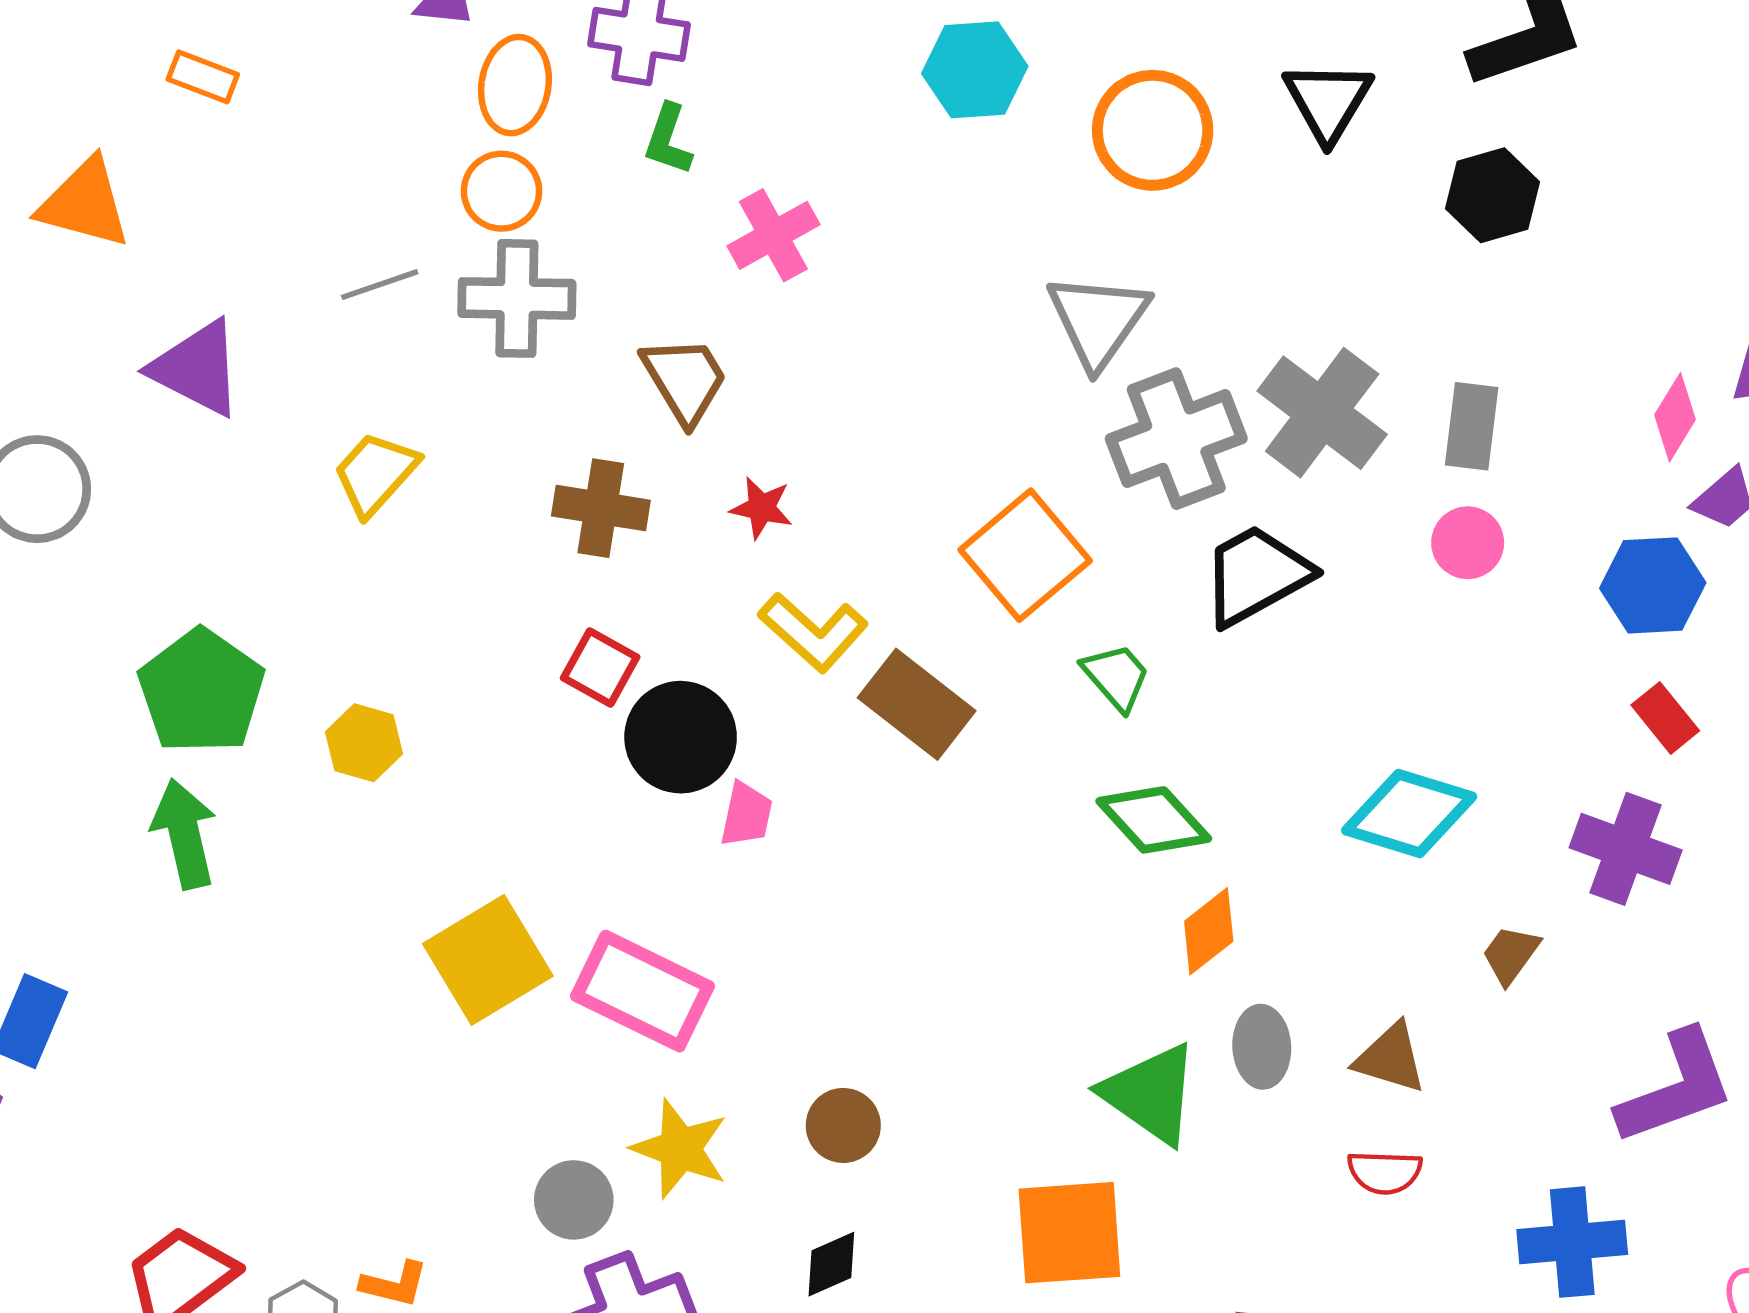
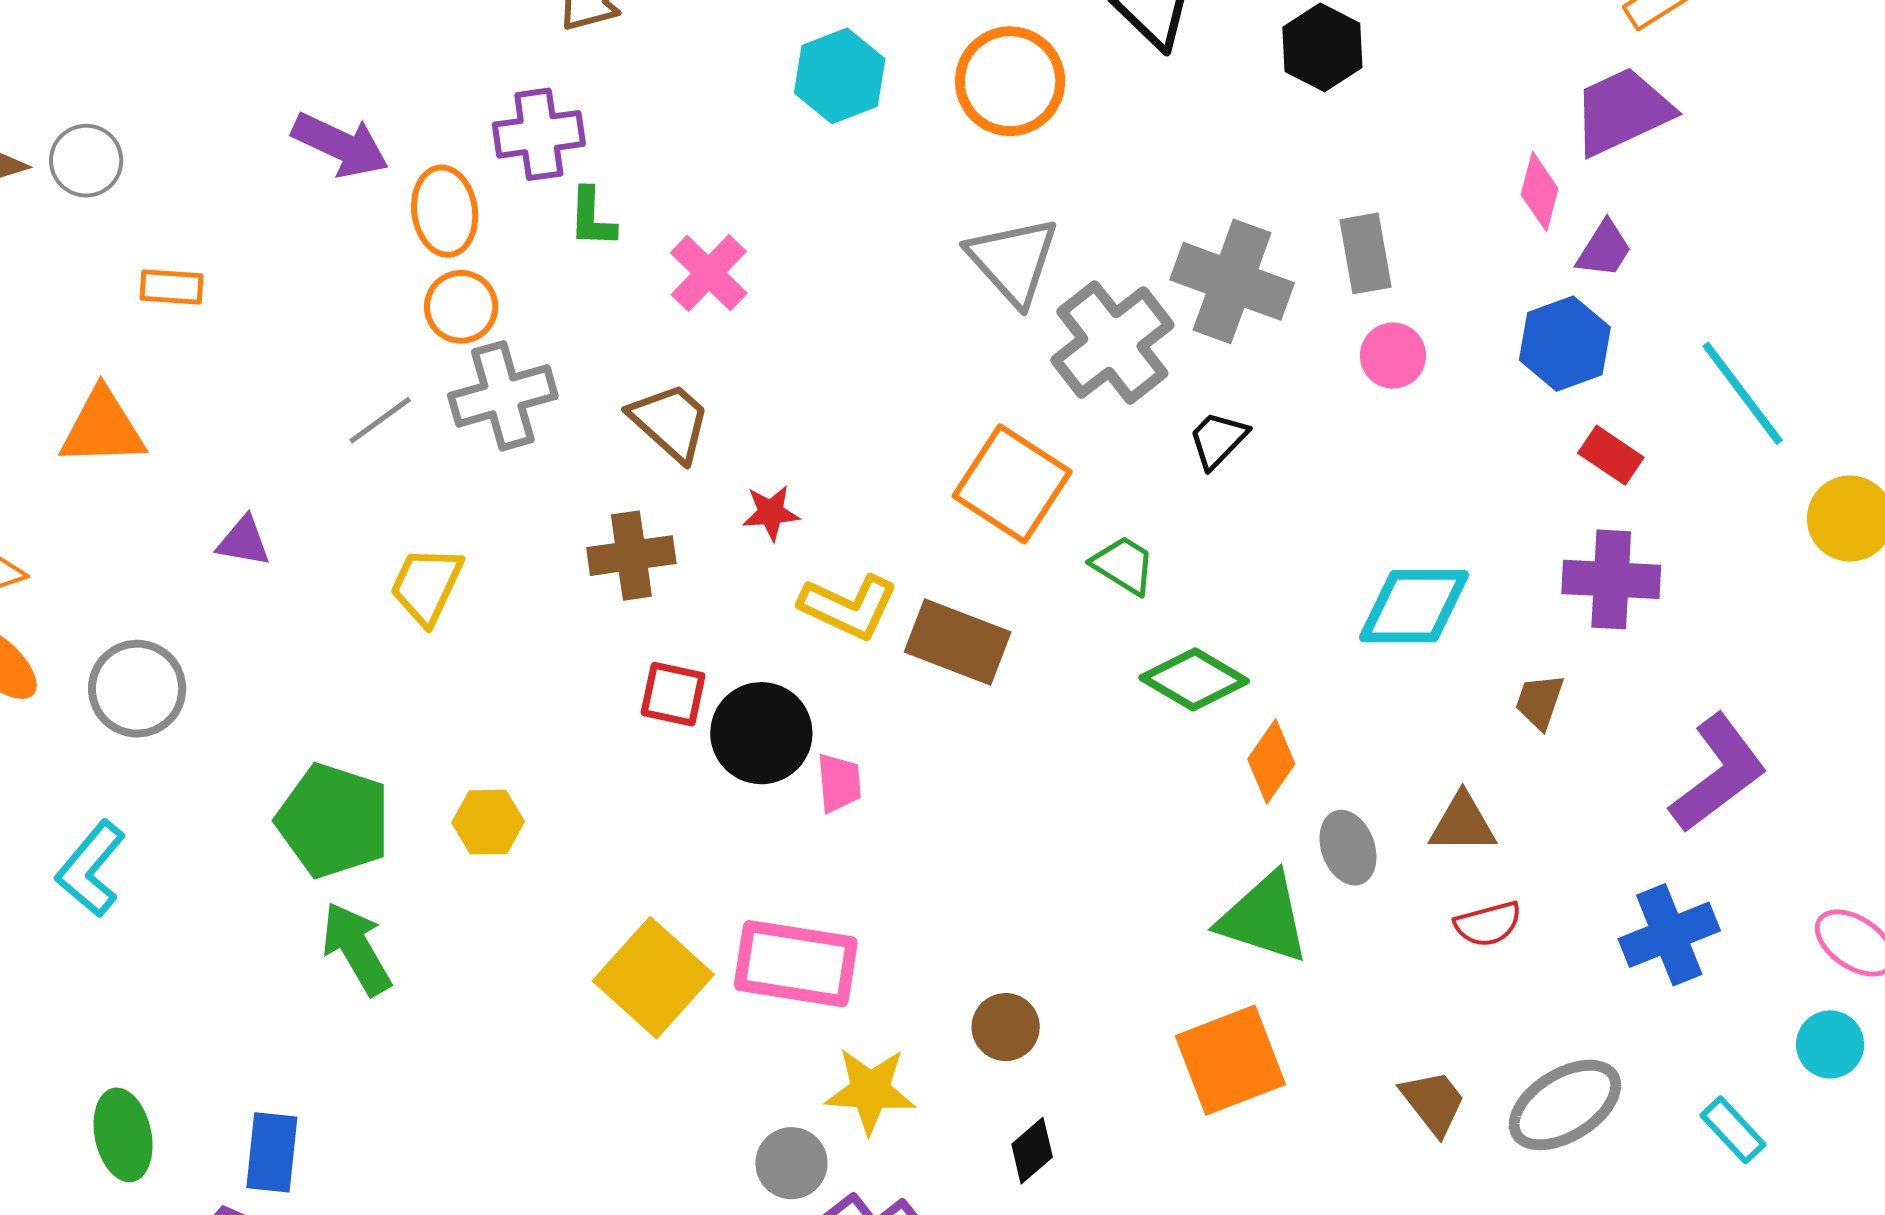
purple triangle: (197, 368) -> (244, 541), size x0.6
black trapezoid: (1256, 575) -> (1218, 440), size x0.6

